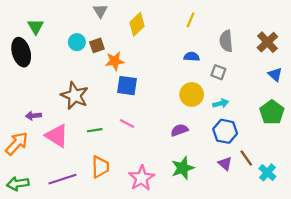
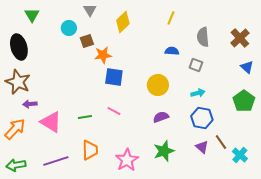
green triangle: (36, 27) -> (32, 15), moved
cyan circle: (77, 42) -> (69, 28), moved
yellow circle: (192, 94) -> (158, 85), moved
brown star: (75, 96) -> (18, 82), moved

